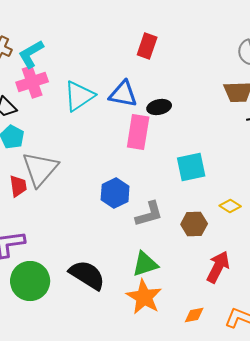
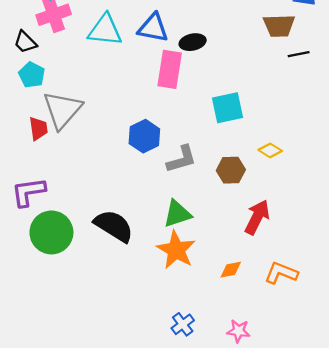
cyan triangle: (79, 96) -> (105, 30), turned 40

